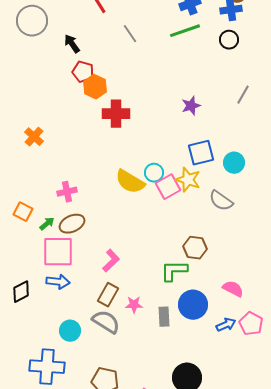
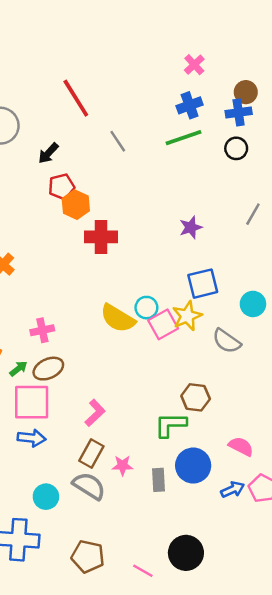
black arrow: (72, 44) -> (48, 153), turned -102
red pentagon: (83, 72) -> (61, 187), turned -30
cyan circle: (234, 163) -> (253, 304), moved
yellow star: (188, 180) -> (187, 316), turned 30

